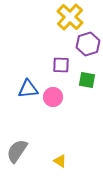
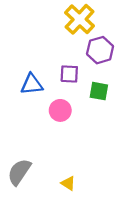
blue triangle: (28, 89) -> (32, 84), moved

